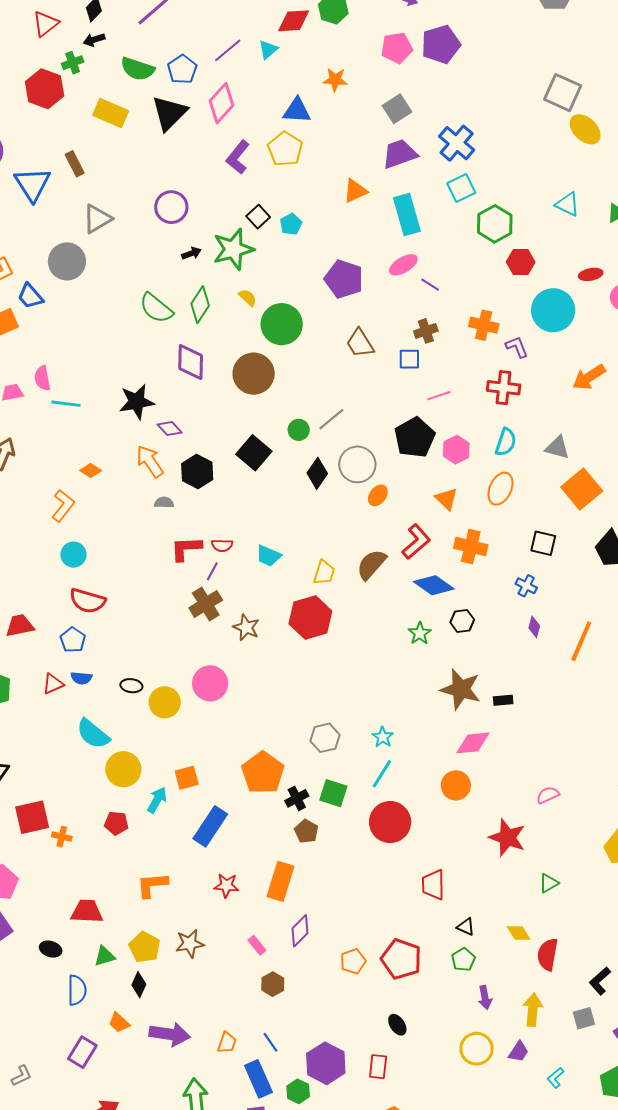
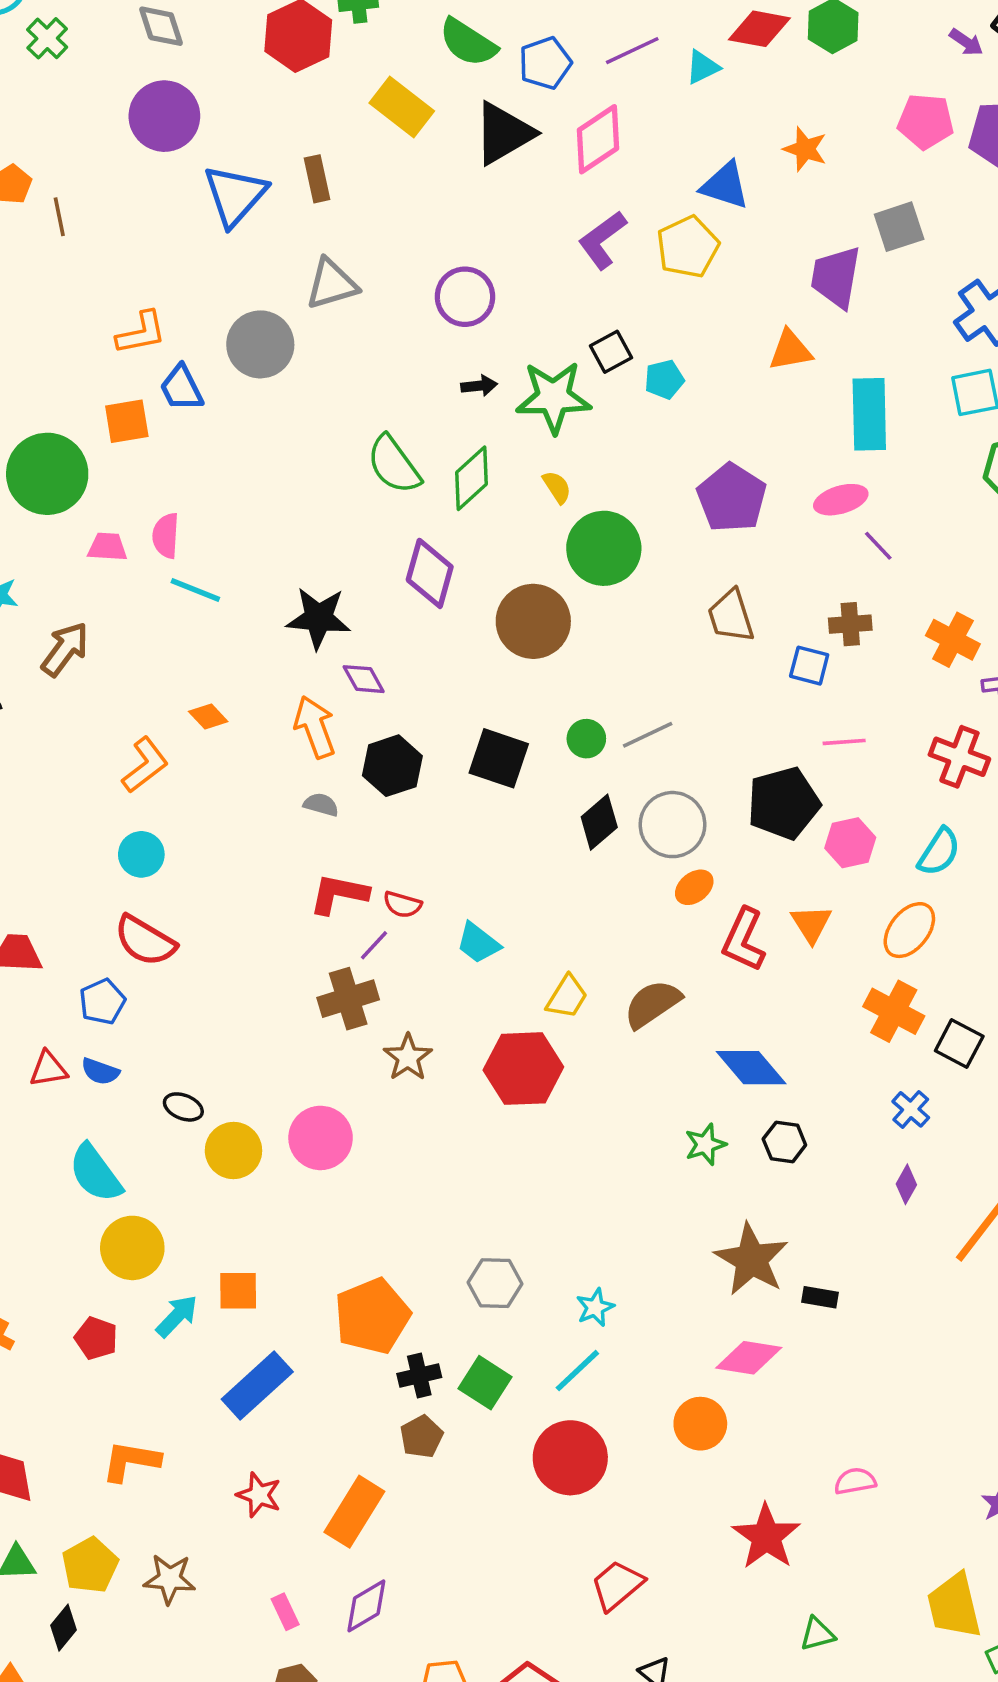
purple trapezoid: (400, 154) -> (836, 277), moved, turned -75
black square: (254, 453) -> (499, 758), turned -36
red L-shape: (416, 542) -> (744, 940), moved, turned 141
orange cross: (471, 546) -> (894, 1011), moved
red trapezoid: (433, 885) -> (617, 1585), turned 36

